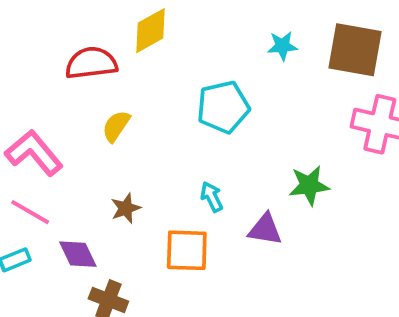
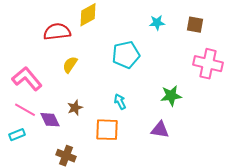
brown square: (355, 50) -> (195, 25), size x0.6
purple triangle: (265, 229) -> (160, 130), moved
purple diamond: (78, 254) -> (50, 120), moved

